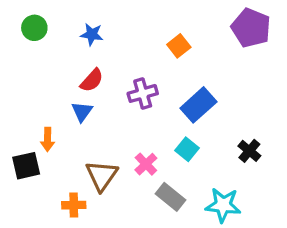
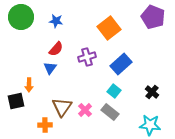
green circle: (34, 28) -> (21, 17), size x1.6
orange square: (179, 46) -> (109, 28), size x1.6
pink cross: (146, 164) -> (85, 110), moved
gray rectangle: (171, 197) -> (110, 112), moved
cyan star: (223, 205) -> (150, 125), moved

